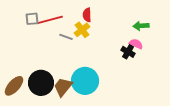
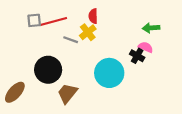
cyan circle: (85, 81) -> (109, 73), moved
black circle: (41, 83) -> (48, 70), moved

